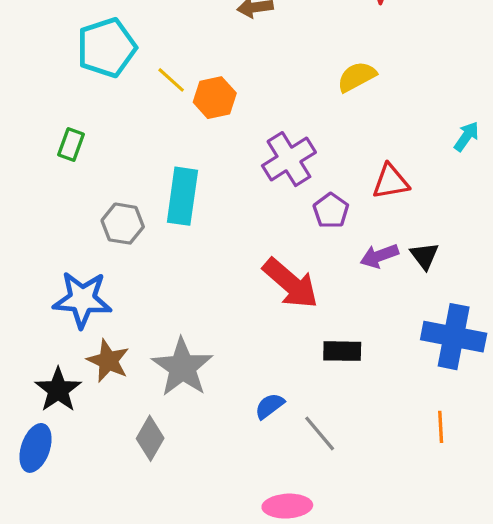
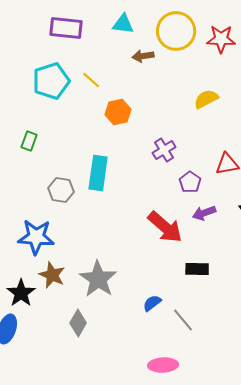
yellow line: (171, 80) -> (91, 80), moved
purple cross: (289, 159) -> (164, 150), size x0.7
purple arrow: (379, 256) -> (204, 213), moved

